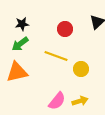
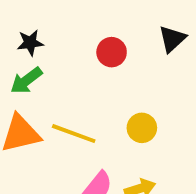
yellow line: (56, 56) -> (74, 134), moved

